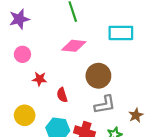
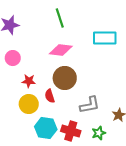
brown circle: (98, 76) -> (65, 78), moved
yellow circle: (25, 115) -> (29, 104), moved

